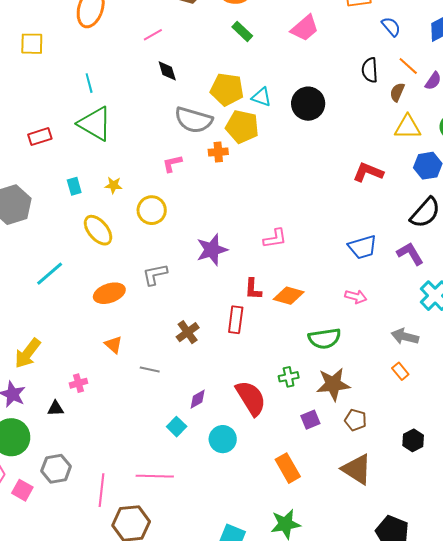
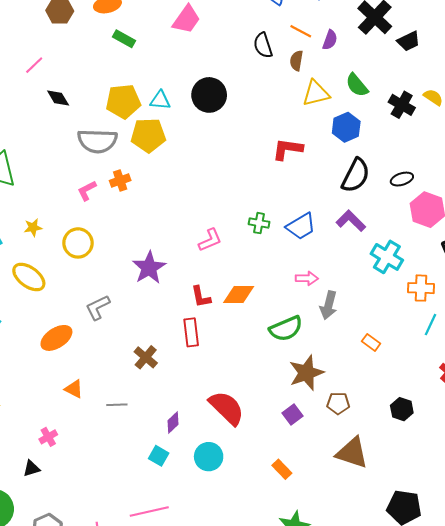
orange cross: (218, 152) -> (120, 180), moved
gray arrow: (405, 336) -> (329, 305), moved, turned -76
green cross: (289, 377) -> (259, 223), moved, turned 36
orange rectangle: (288, 468) -> (282, 469), size x0.7

